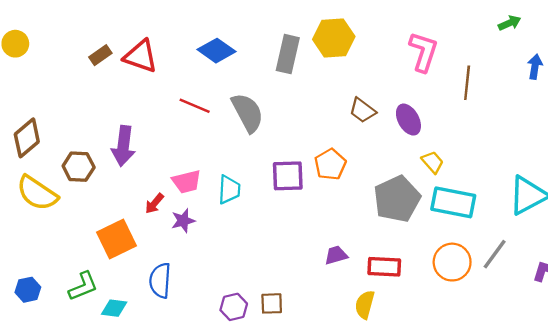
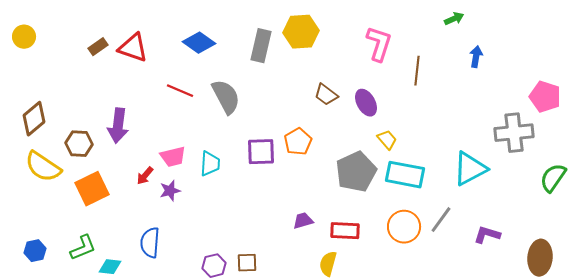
orange square: (116, 239) -> (92, 189), moved

